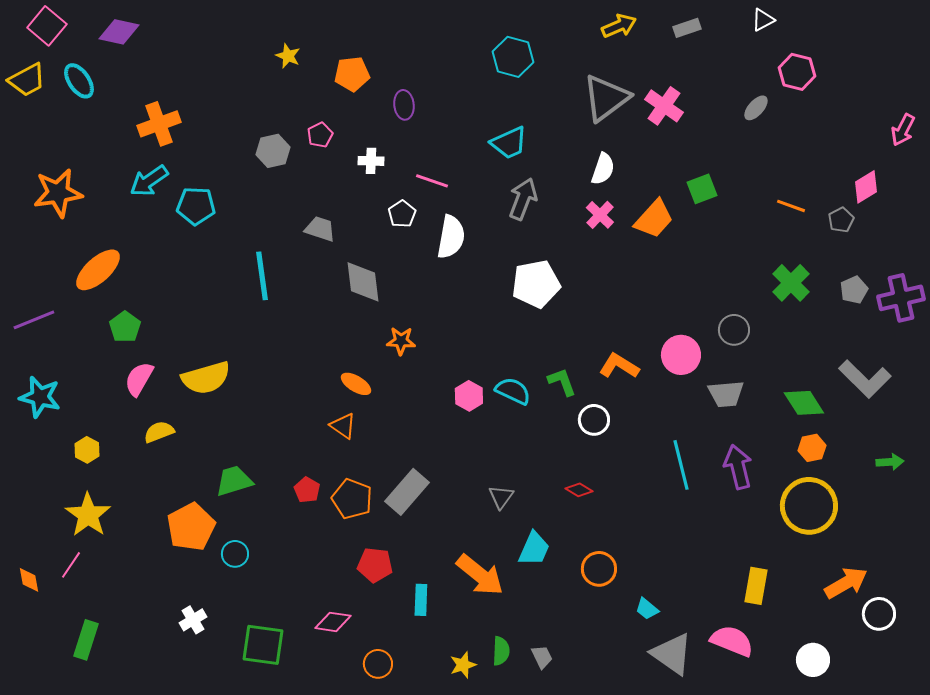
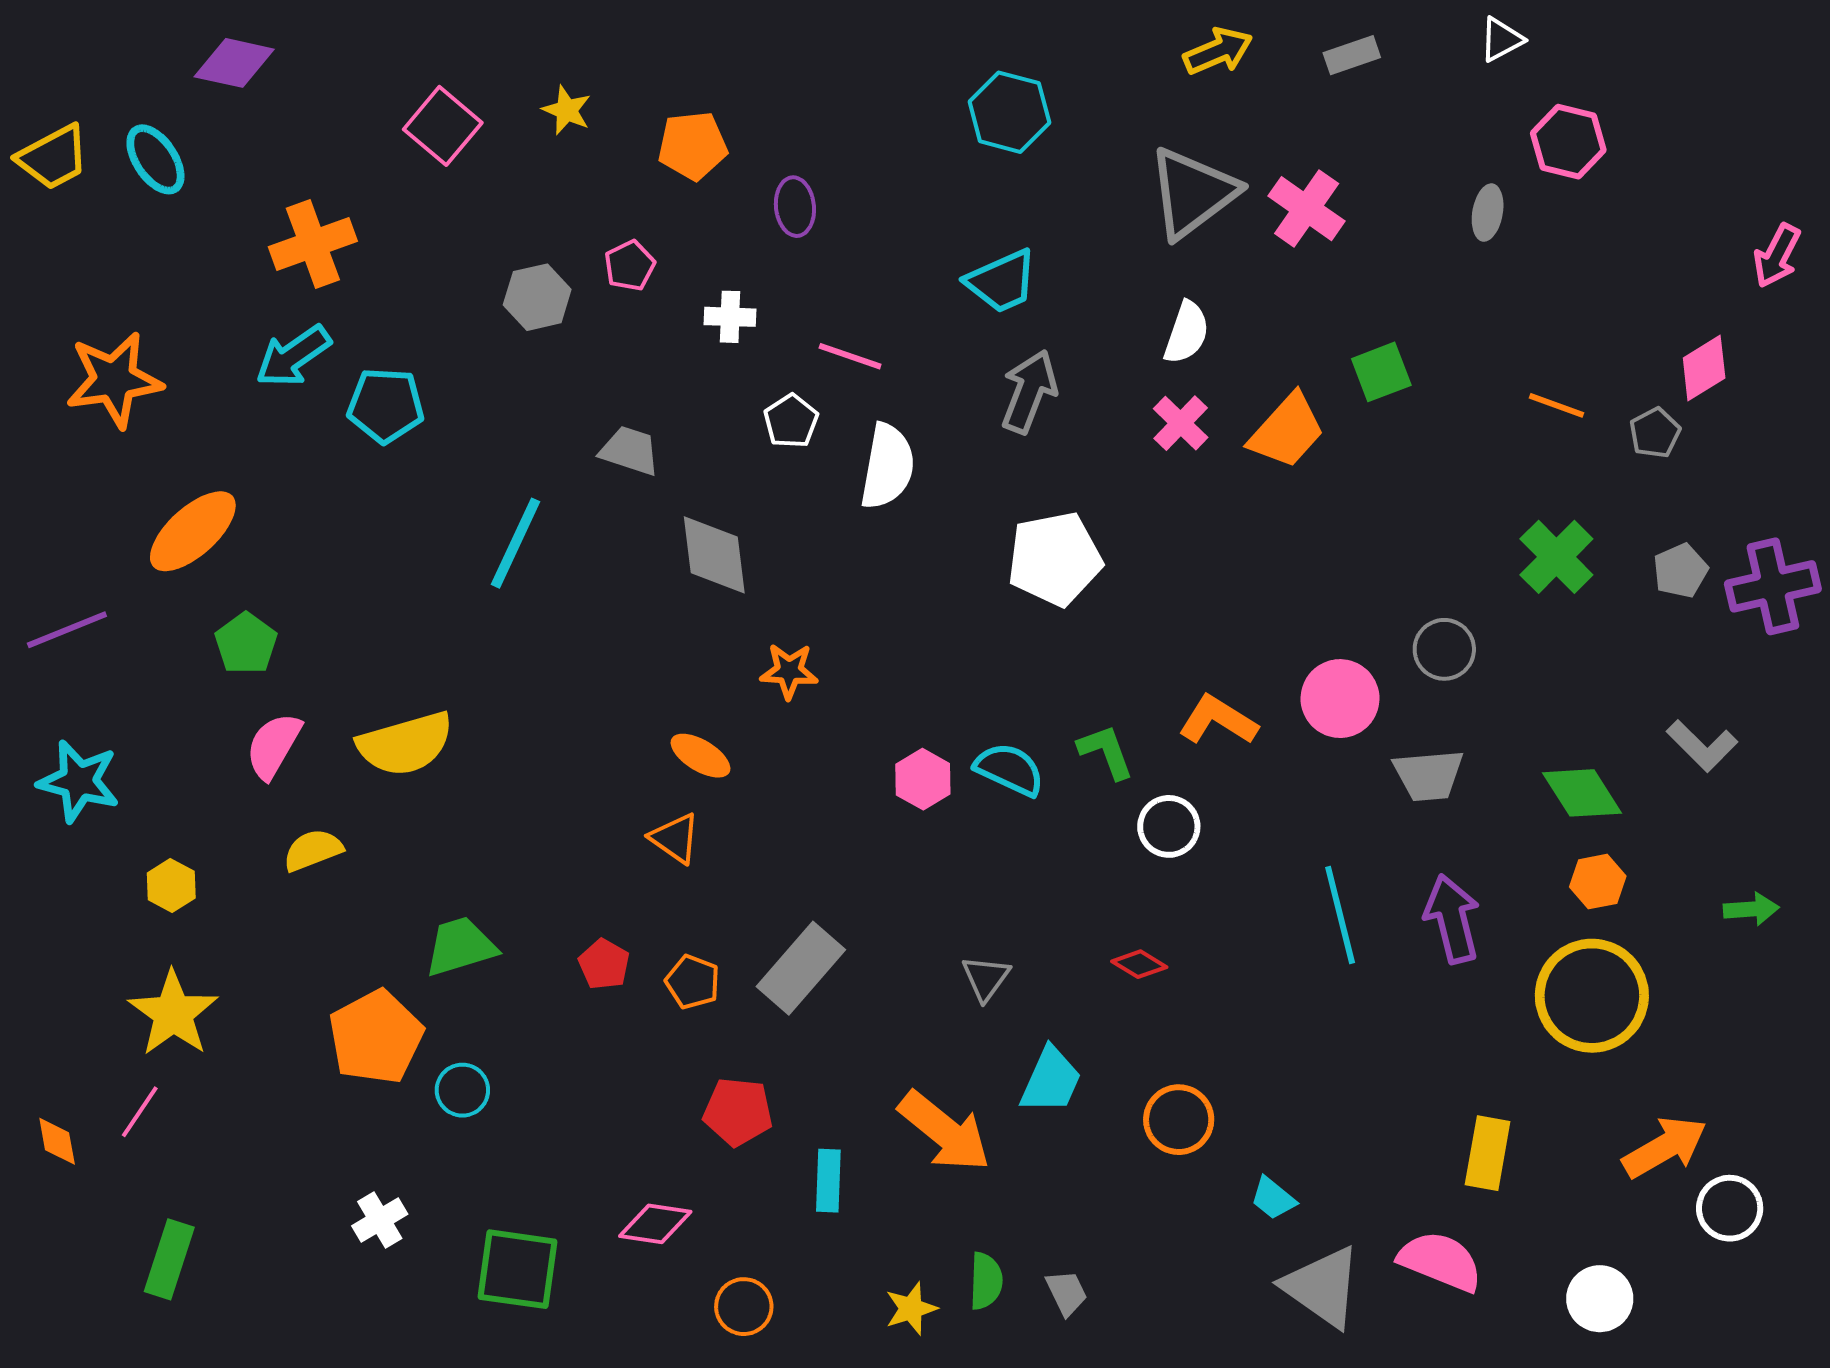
pink square: (47, 26) -> (443, 126), moved
gray ellipse: (756, 108) -> (1488, 213), turned -32
cyan line: (262, 276) -> (516, 543), turned 33
gray L-shape: (865, 379) -> (1702, 746), size x0.7
orange pentagon: (352, 499) -> (693, 982), size x0.7

